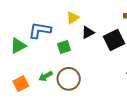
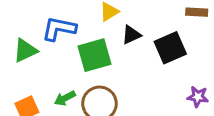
green square: (64, 47) -> (95, 55), size x1.6

